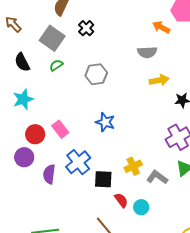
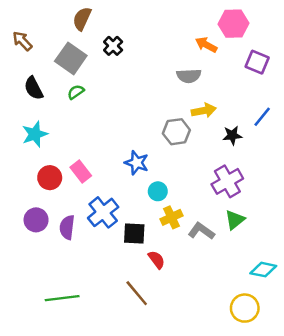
gray hexagon: (96, 74) -> (176, 132), moved
purple circle: (24, 157) -> (36, 220), moved
cyan circle: (141, 207) -> (158, 191), moved

